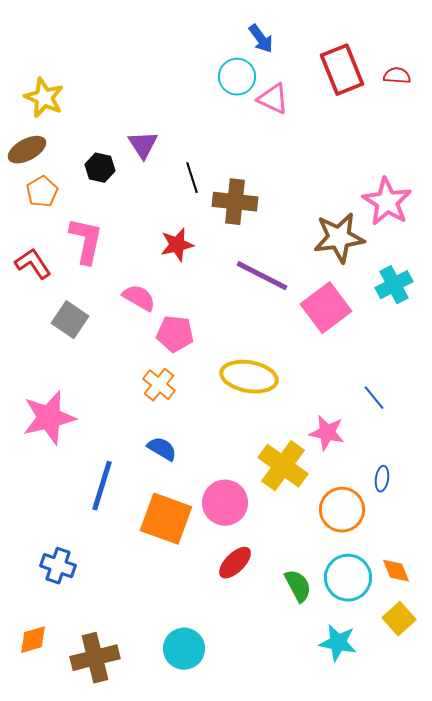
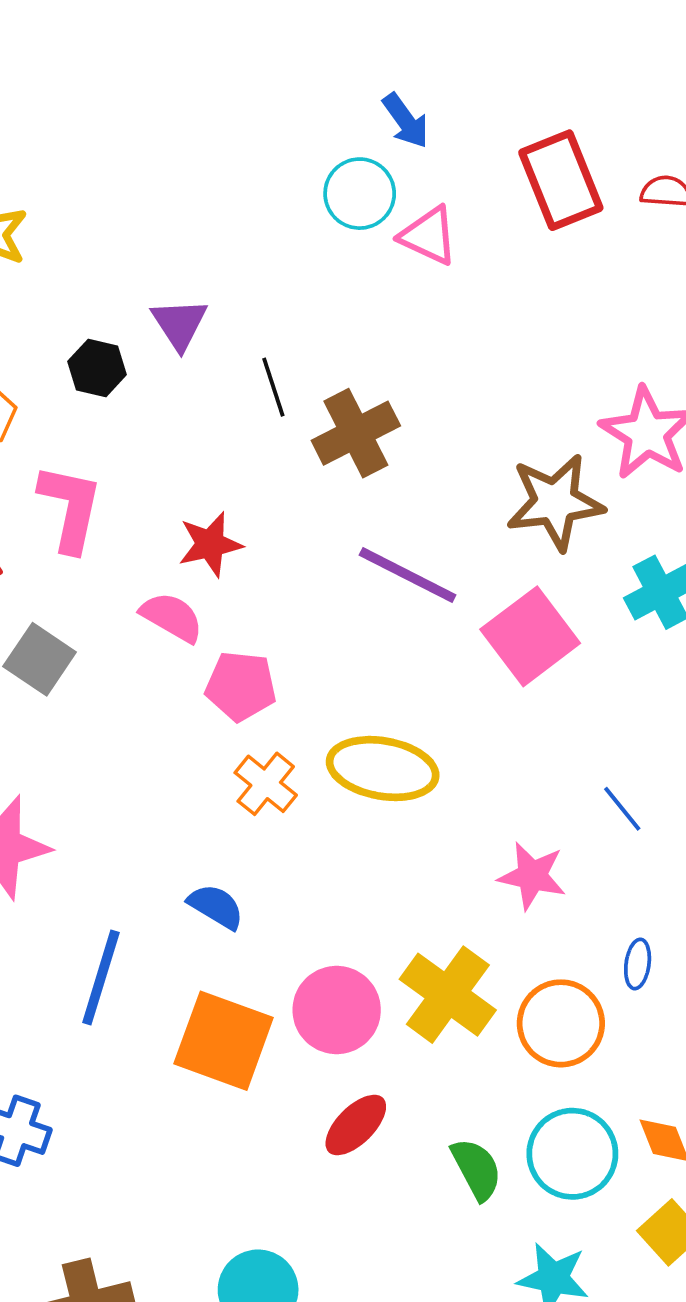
brown cross: (235, 202) -> (356, 433), turned -33
red star: (177, 245) -> (210, 544), moved
orange cross: (159, 385) -> (266, 784), moved
yellow cross: (283, 466) -> (448, 995), moved

